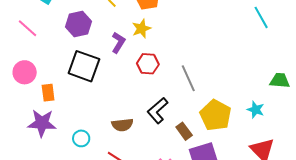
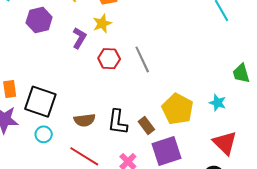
black square: (84, 66) -> (40, 102), moved
gray line: (188, 78) -> (142, 59), moved
green trapezoid: (280, 81) -> (241, 73), turned -110
black L-shape: (158, 110) -> (118, 122), moved, turned -40

